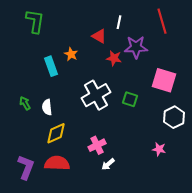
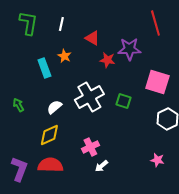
white line: (119, 22) -> (61, 24), moved
white semicircle: (47, 107) -> (54, 107), moved, turned 56
pink star: (159, 149) -> (157, 160), moved

